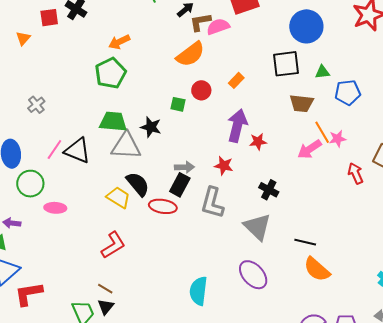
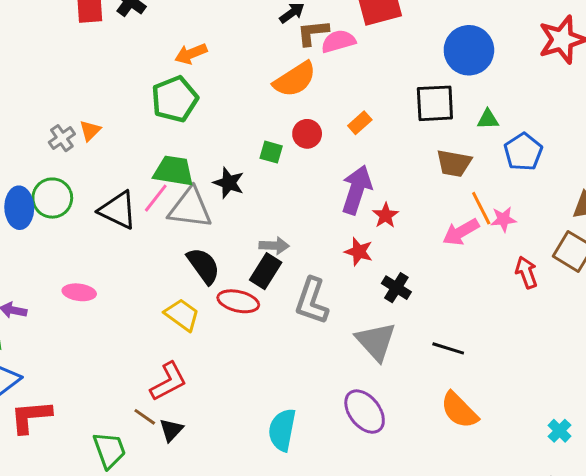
orange triangle: (23, 38) -> (90, 131), moved
blue pentagon: (348, 92) -> (523, 152), turned -30
red star: (258, 142) -> (385, 215), turned -30
pink line: (54, 150) -> (156, 198), moved
red star: (224, 166) -> (359, 252), moved
green circle: (30, 184) -> (52, 198), moved
yellow trapezoid: (118, 197) -> (182, 315), moved
black line: (305, 242) -> (448, 348), moved
red L-shape: (113, 245) -> (168, 382), moved
black triangle: (106, 307) -> (171, 430), moved

